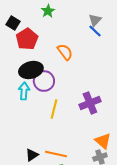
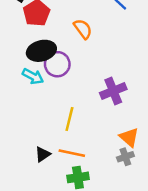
cyan arrow: (24, 91) -> (33, 76), turned 114
yellow line: (54, 109) -> (69, 119), moved

